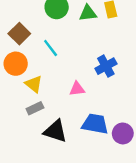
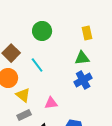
green triangle: (88, 13) -> (82, 58), moved
pink triangle: (77, 89) -> (51, 103), moved

